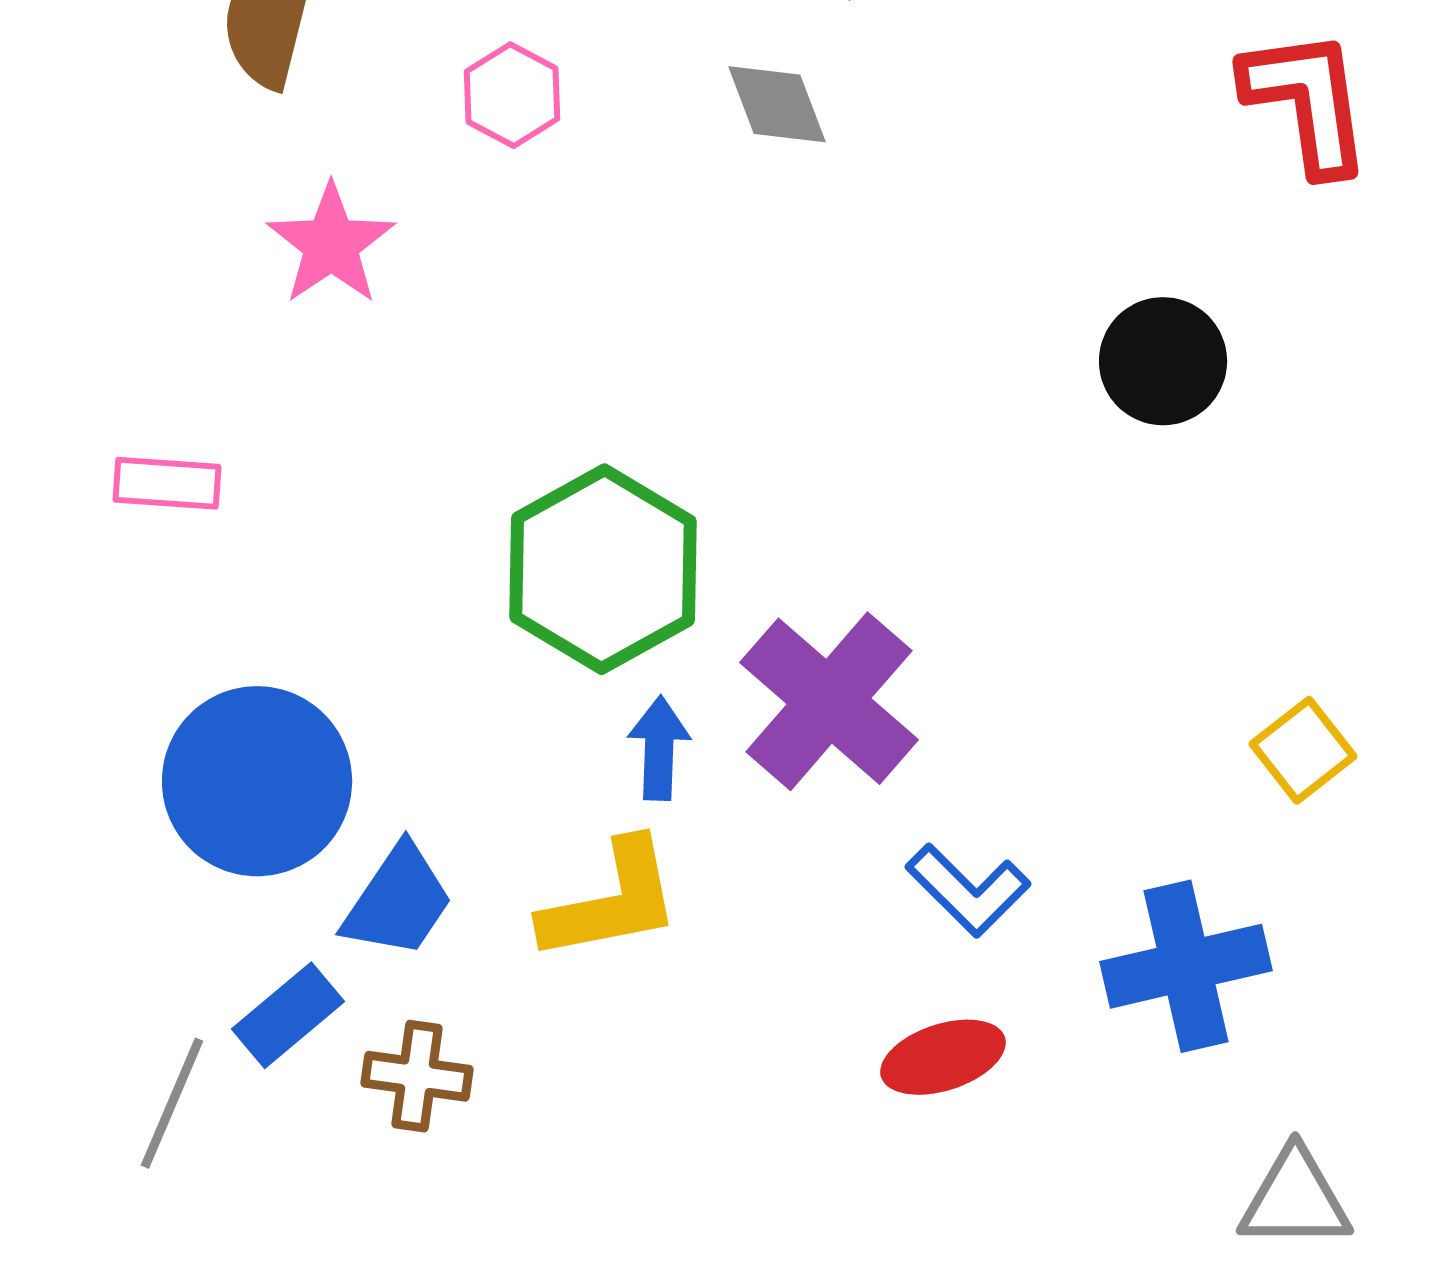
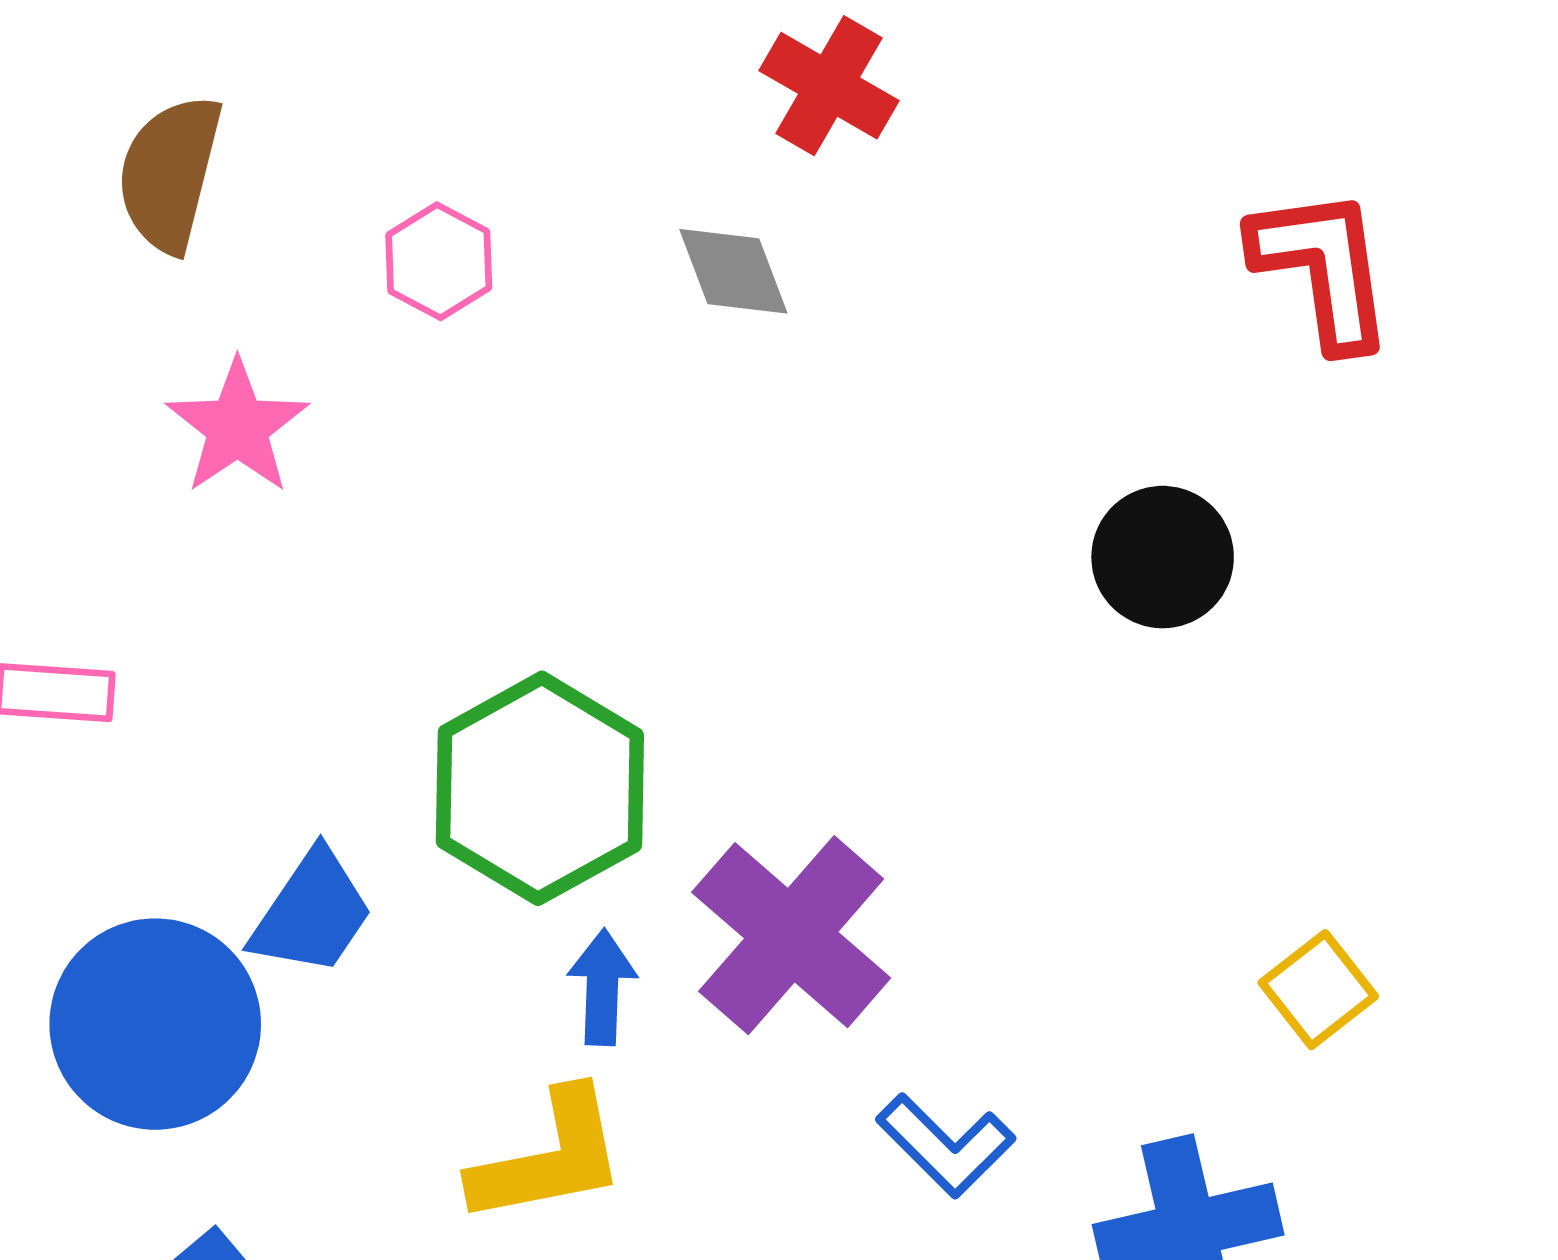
blue trapezoid: (398, 901) -> (312, 913), moved

